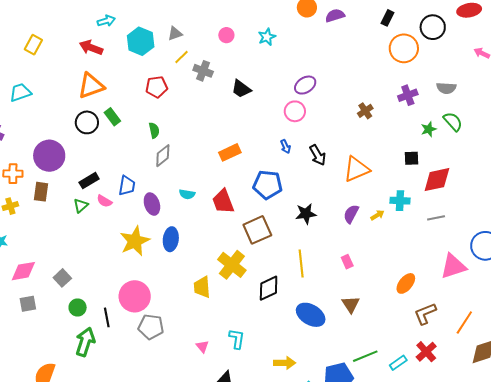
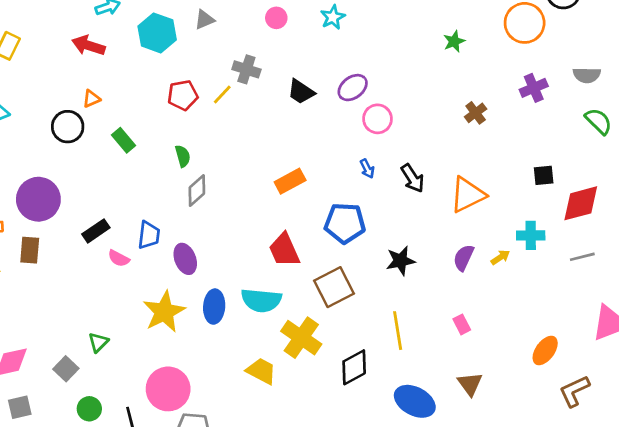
yellow line: (181, 57) -> (222, 95), moved
purple ellipse: (305, 85) -> (353, 88), moved
orange triangle: (91, 86) -> (91, 99), size x0.5
black circle: (87, 122) -> (68, 127), moved
green star: (429, 129) -> (454, 41), moved
cyan semicircle: (187, 194) -> (261, 300), moved, size x1.8
green triangle: (81, 206) -> (98, 342), moved
yellow trapezoid: (202, 287) -> (261, 371), turned 125

